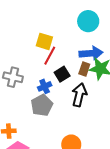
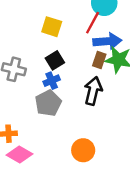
red line: (50, 56) -> (93, 23), moved
black square: (62, 74) -> (55, 60), moved

